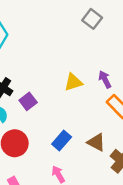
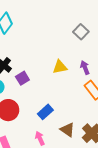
gray square: (92, 19) -> (81, 32), moved
brown triangle: (96, 142) -> (67, 130), moved

